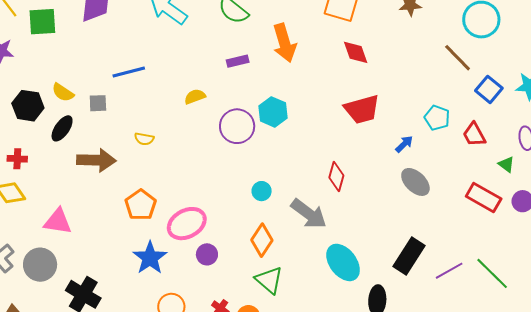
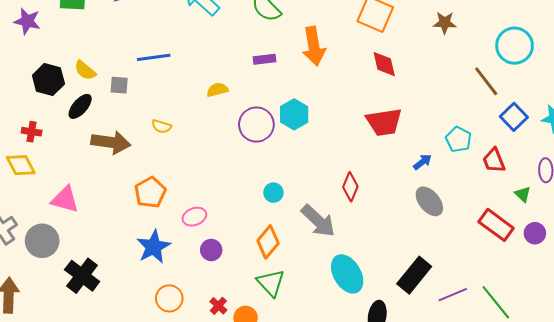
pink ellipse: (187, 224) -> (194, 217), size x0.6

